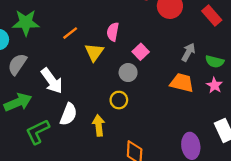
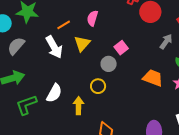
pink semicircle: (113, 32) -> (92, 18), moved
gray arrow: (188, 52) -> (166, 42), moved
white arrow: (52, 81) -> (54, 47), moved

